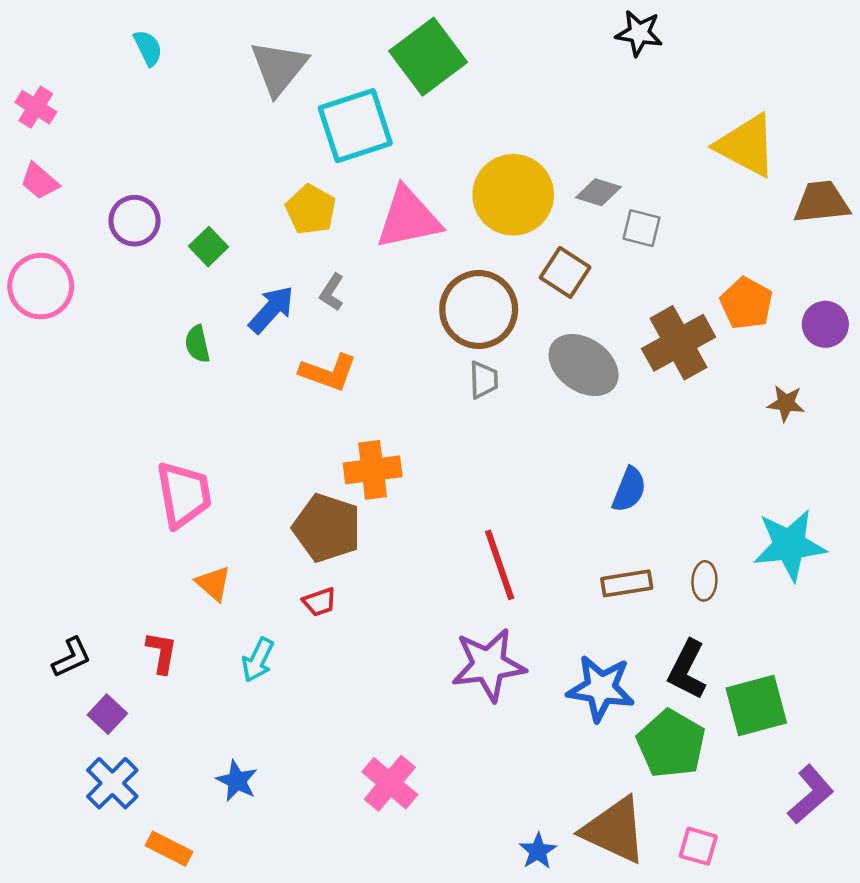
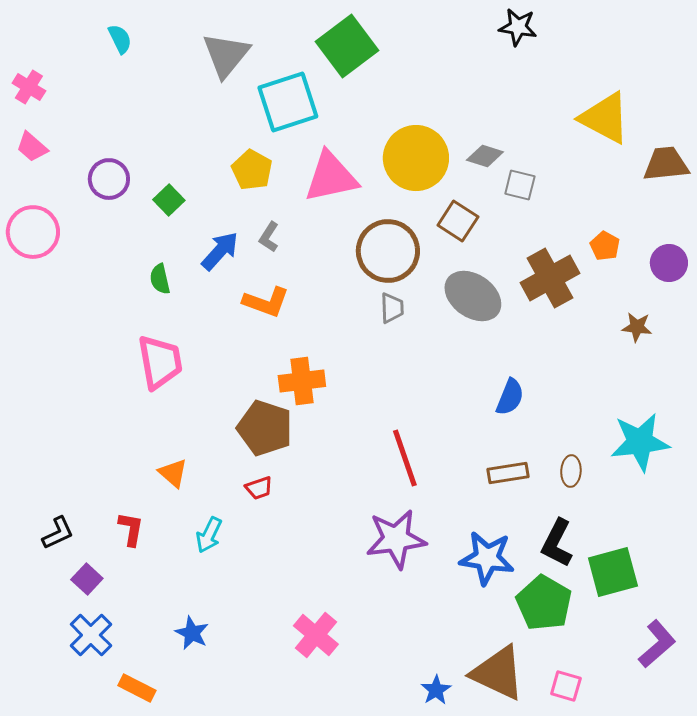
orange pentagon: (746, 303) -> (605, 246), size x0.7
pink trapezoid: (184, 495) -> (160, 362), moved

